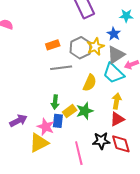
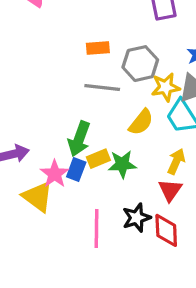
yellow star: (95, 47) -> (166, 87), moved
green arrow: (55, 102) -> (79, 139), size x1.5
red triangle: (117, 119) -> (170, 190), turned -42
black star: (101, 141) -> (137, 218), turned -30
yellow triangle: (39, 143) -> (38, 197), turned 50

